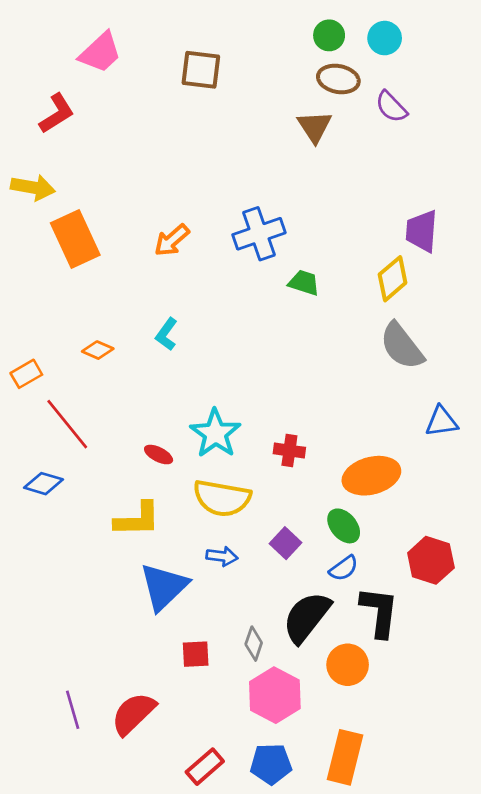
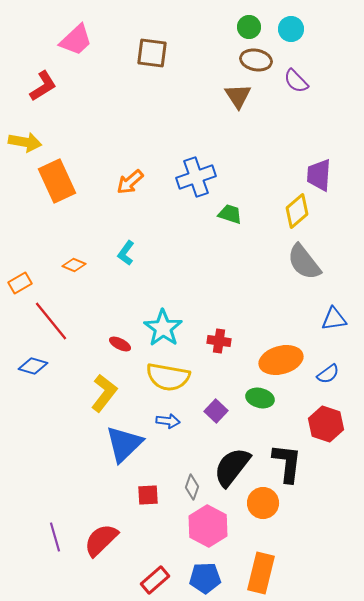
yellow L-shape: (137, 519) -> (104, 393), turned -51
green ellipse: (344, 526) -> (260, 398), turned -36
blue semicircle: (344, 568) -> (328, 374), moved

